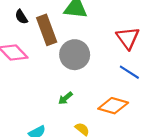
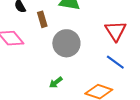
brown rectangle: (47, 30) -> (42, 19), size x0.6

